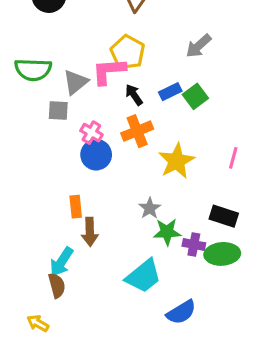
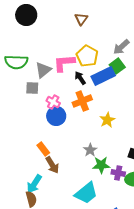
yellow pentagon: (128, 52) -> (87, 56), moved
blue rectangle: (170, 92) -> (103, 76), size x1.6
green square: (195, 96) -> (117, 66), moved
yellow star: (176, 161) -> (107, 120), size x0.7
orange rectangle: (76, 207) -> (43, 149), turned -32
brown arrow: (90, 232) -> (52, 165), turned -30

